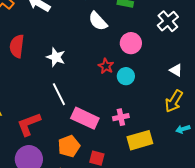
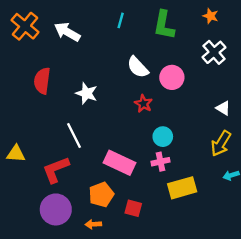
white semicircle: (98, 21) -> (138, 67), moved
cyan circle: (126, 76) -> (163, 137), moved
white line: (59, 94) -> (74, 135), moved

